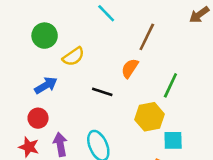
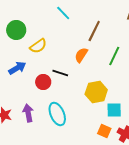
green line: (170, 85) -> (114, 56), moved
red circle: (38, 118) -> (43, 82), moved

